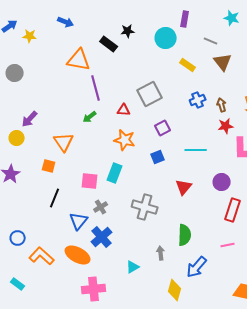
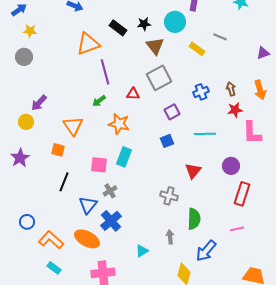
black star: (128, 31) -> (144, 24), moved
yellow star: (30, 36) -> (30, 31), moved
gray line: (211, 41) -> (220, 37), moved
orange triangle: (79, 60) -> (88, 44), turned -30
brown triangle: (223, 62) -> (155, 46), moved
blue cross: (198, 100) -> (201, 92), moved
orange star: (125, 140) -> (119, 124), moved
gray cross: (145, 207) -> (169, 196), moved, size x0.7
cyan rectangle: (18, 284) -> (54, 268), moved

